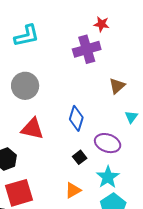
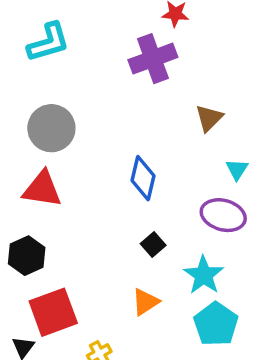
red triangle: (32, 129) -> (42, 189), moved
purple ellipse: (108, 143) -> (223, 215), moved

